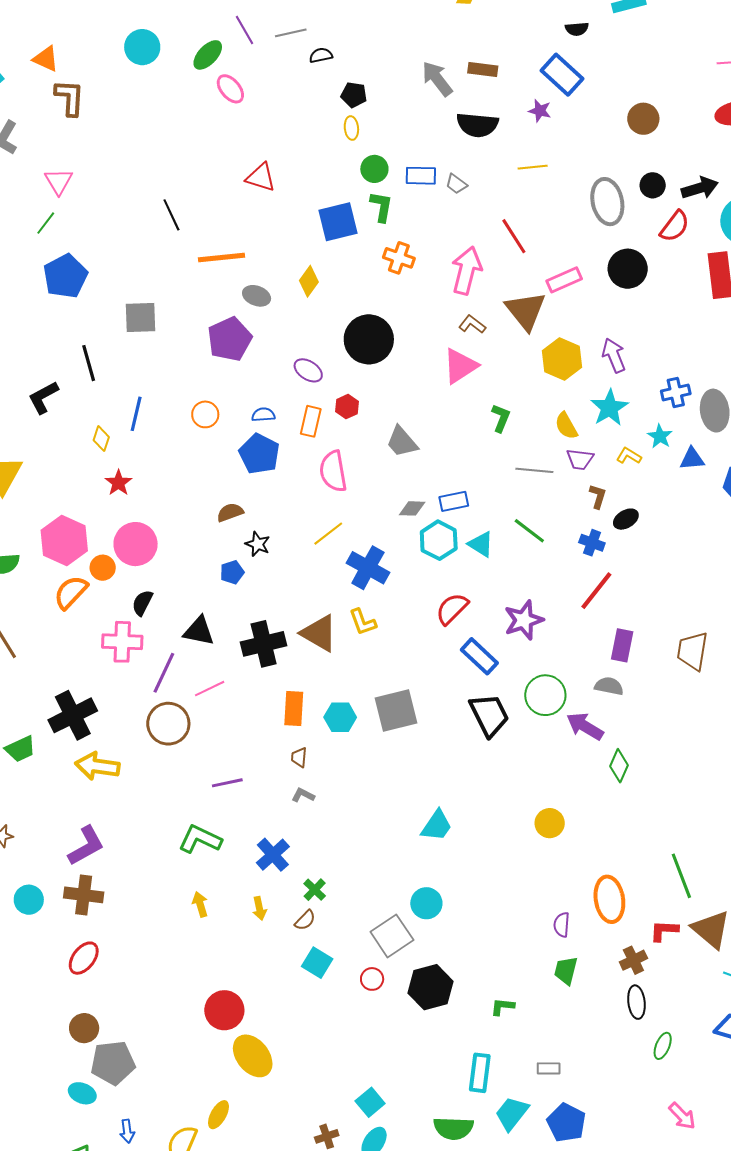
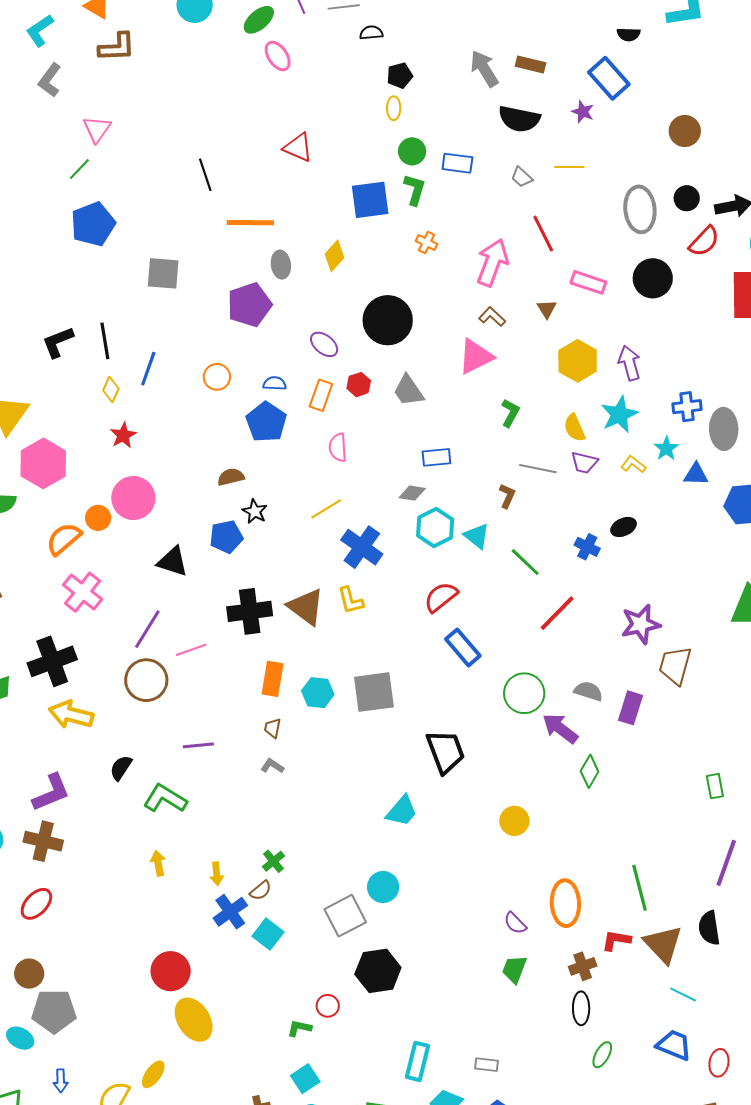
black pentagon: (354, 95) -> (400, 75), turned -30
brown L-shape: (70, 98) -> (117, 47), turned 78
gray trapezoid: (456, 184) -> (522, 177), moved
orange cross: (399, 258) -> (427, 242), size x0.7
pink rectangle: (564, 280) -> (588, 282), turned 36
gray ellipse: (257, 296) -> (281, 265), turned 56
brown triangle: (526, 311) -> (547, 309), size x0.5
black line: (89, 363) -> (105, 341), moved
gray trapezoid: (402, 442) -> (408, 391), moved
pink semicircle: (333, 471) -> (338, 447), size x0.7
brown L-shape: (598, 496) -> (507, 496), moved
blue rectangle: (454, 501) -> (436, 457), moved
green line: (529, 531) -> (525, 562), moved
pink hexagon: (64, 541) -> (43, 463), moved
blue pentagon: (232, 572) -> (226, 537), size x1.4
red line: (596, 591) -> (557, 613), moved
black semicircle: (142, 603) -> (121, 768), moved
purple star: (524, 620) -> (641, 624), moved
black triangle: (199, 631) -> (173, 562), moved
pink cross: (122, 642) -> (83, 592), moved, turned 30
purple rectangle: (622, 645) -> (630, 708), moved
black trapezoid: (489, 715) -> (445, 752), moved
blue cross: (273, 855) -> (230, 912), moved
purple semicircle: (562, 925) -> (515, 923), turned -55
red circle: (372, 979) -> (328, 1006), moved
green L-shape: (503, 1007) -> (299, 1028), moved

